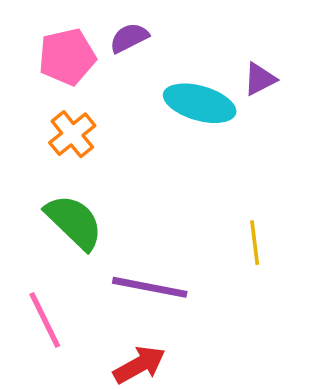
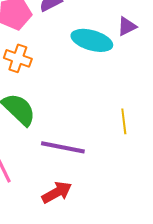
orange cross: (72, 134) -> (18, 58), turned -32

